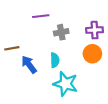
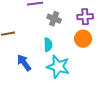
gray cross: (61, 32) -> (54, 19), turned 32
blue arrow: (29, 64) -> (24, 63), moved

